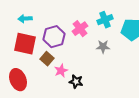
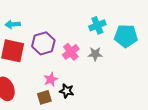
pink cross: (80, 29) -> (71, 52), moved
brown square: (47, 59) -> (44, 97), moved, turned 32

